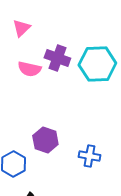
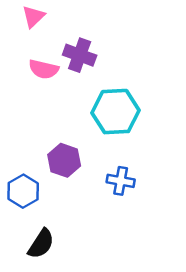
cyan hexagon: (97, 64) -> (116, 112), moved

